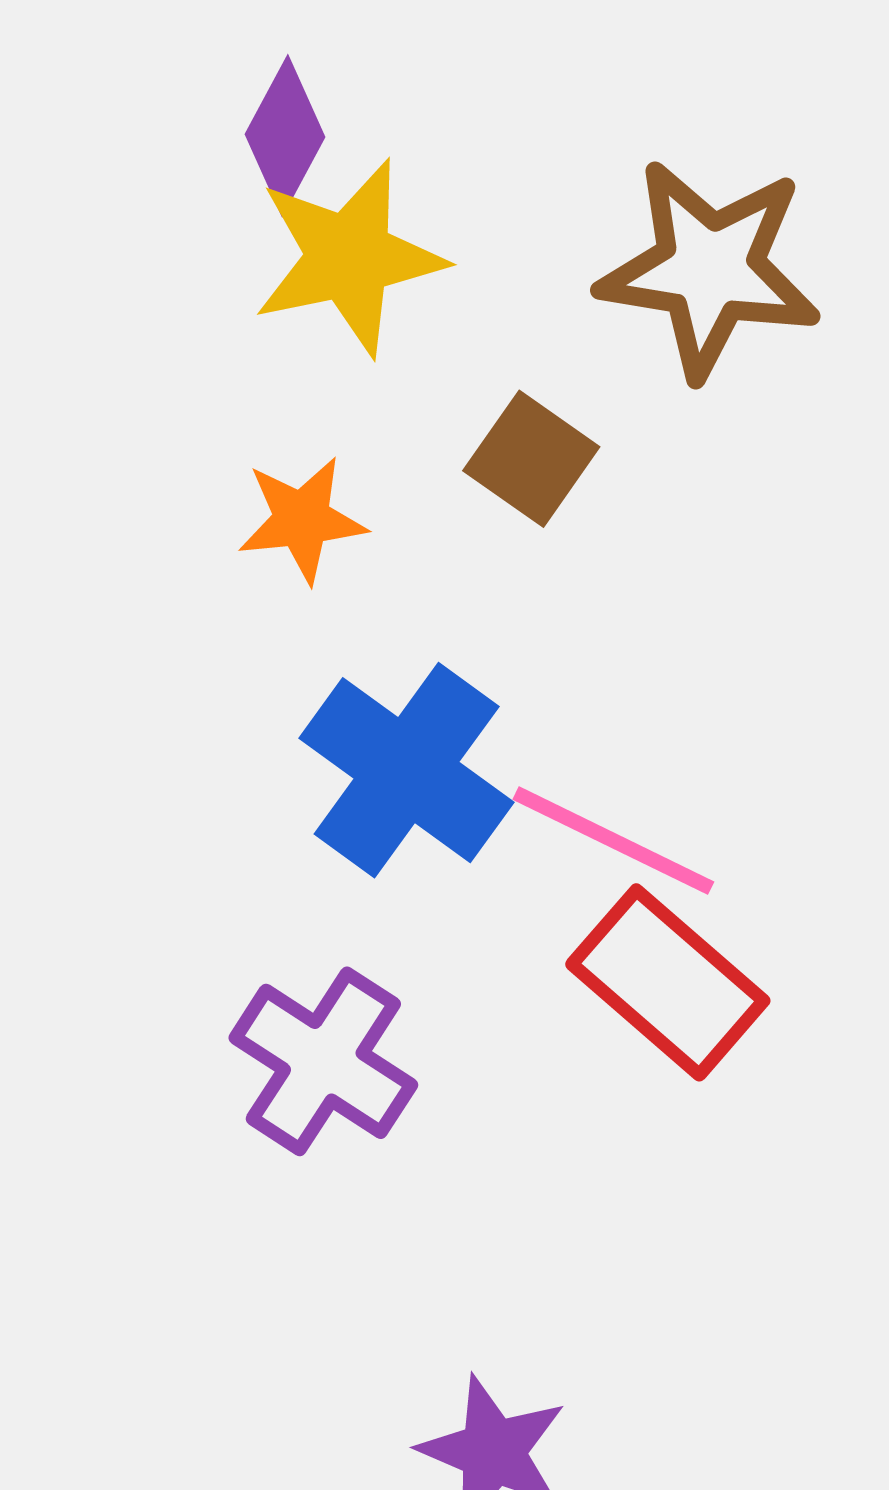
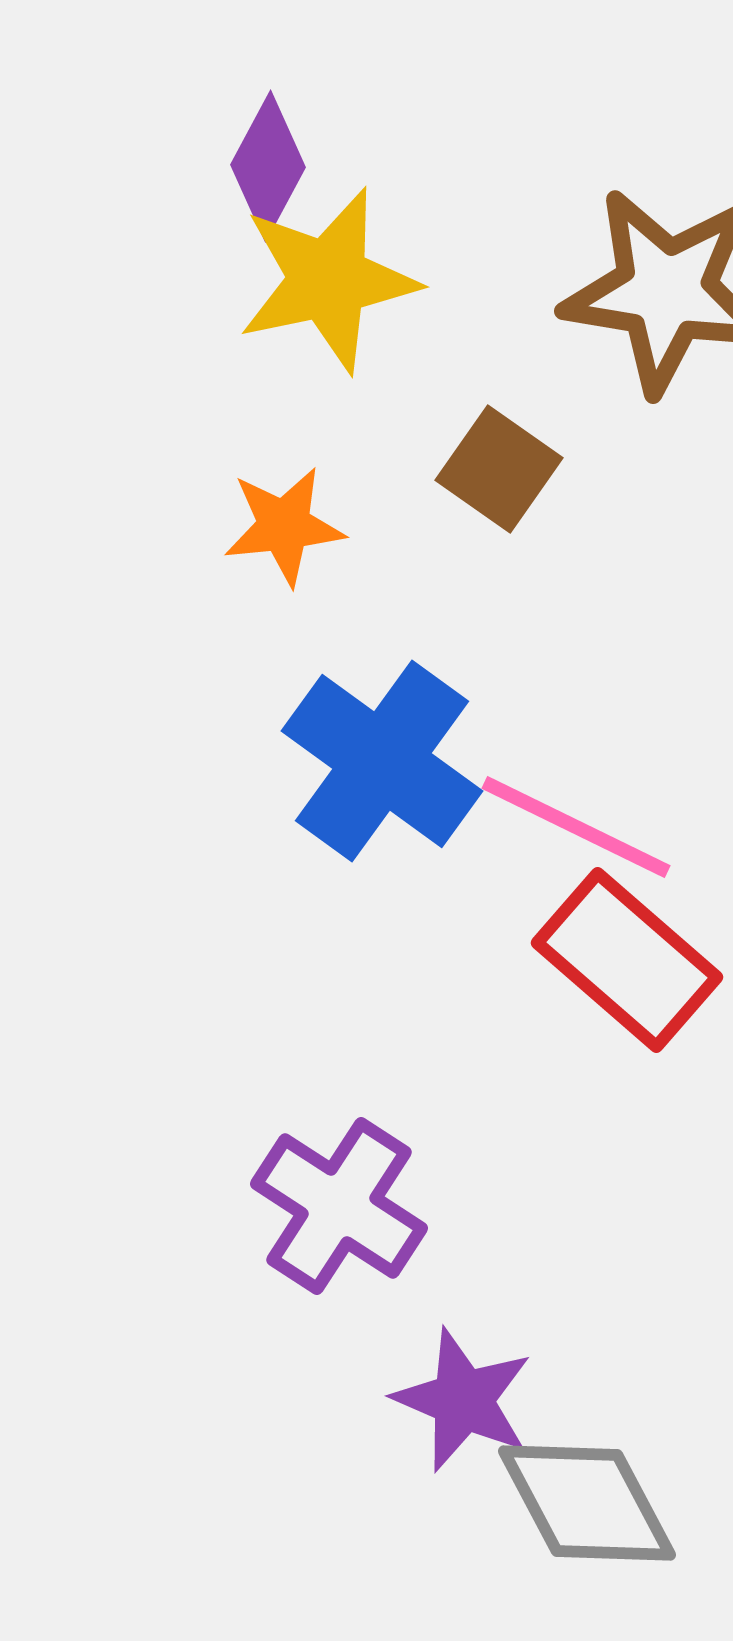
purple cross: (323, 1061) -> (339, 1206), moved

